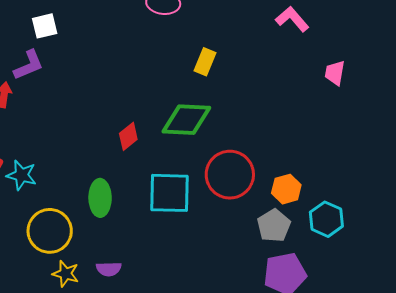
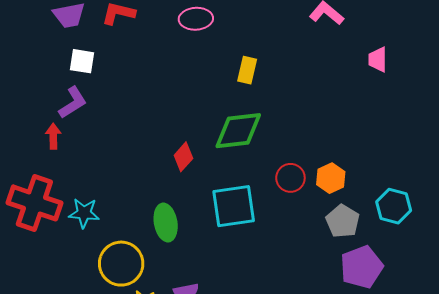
white square: (45, 26) -> (82, 61), turned 32
red circle: (230, 175) -> (290, 178), size x0.6
orange hexagon: (286, 189) -> (331, 178), moved

